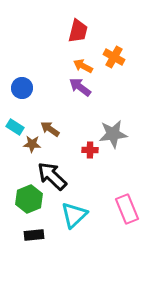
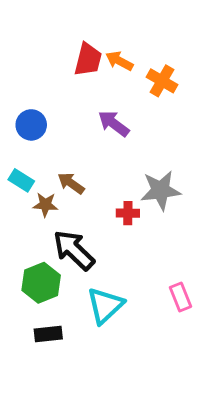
red trapezoid: (78, 31) -> (88, 60), moved
orange arrow: (83, 66) -> (119, 61), moved
pink rectangle: (127, 209) -> (180, 297), size x0.7

